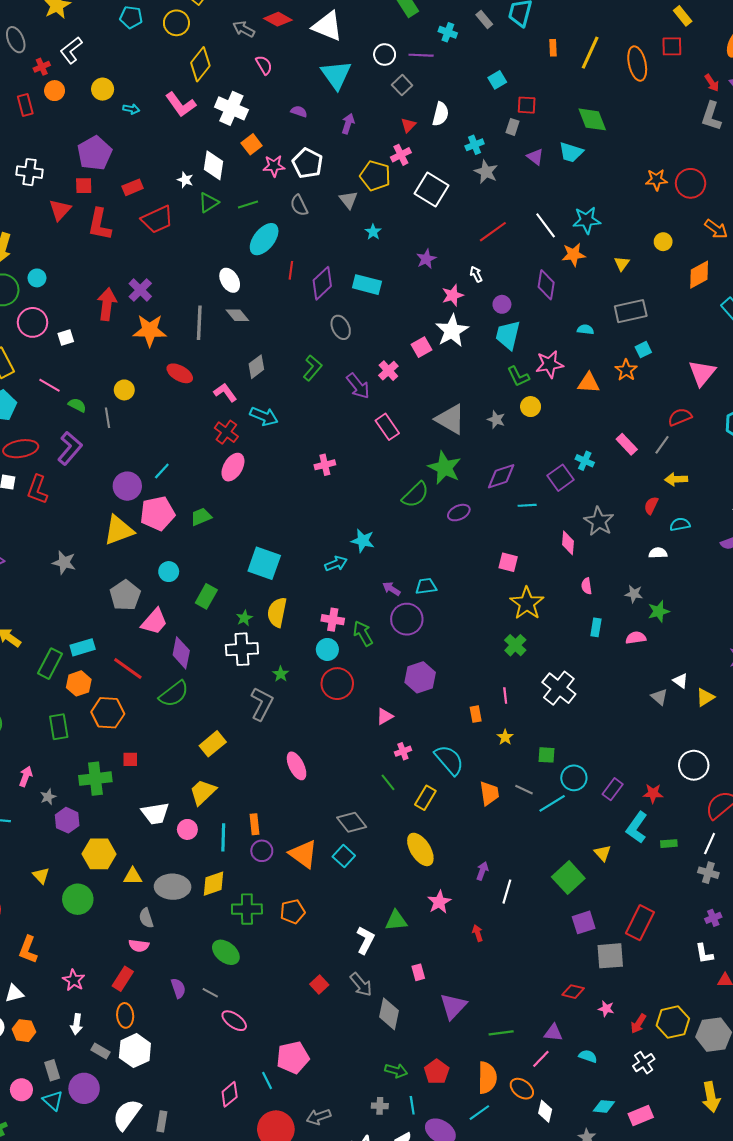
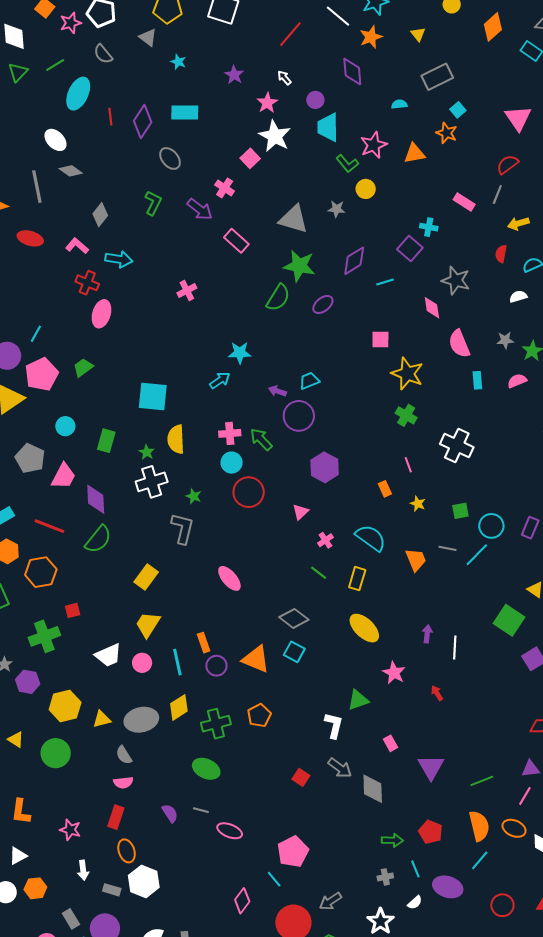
pink semicircle: (587, 586) -> (459, 344), size x1.8

